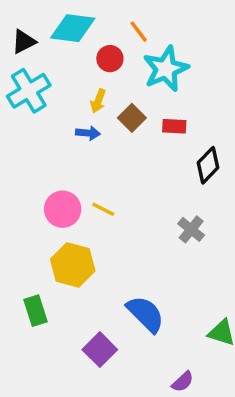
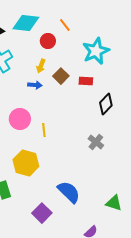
cyan star: (166, 69) -> (96, 51), moved
pink circle: (63, 209) -> (20, 119), moved
yellow line: (103, 209) -> (44, 130), turned 56

